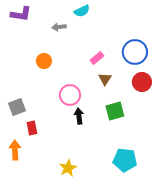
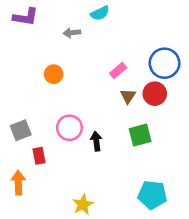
red circle: (142, 82) -> (155, 94), moved
pink circle: (70, 95) -> (69, 128), moved

